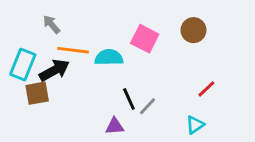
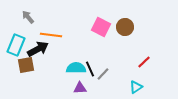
gray arrow: (51, 24) -> (28, 17), moved
brown circle: (193, 30) -> (125, 27), moved
cyan semicircle: (109, 57) -> (76, 68), moved

